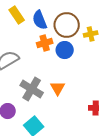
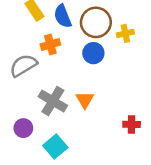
orange cross: (45, 43) -> (50, 44), moved

